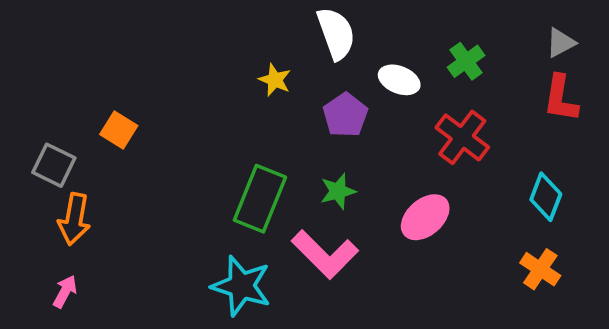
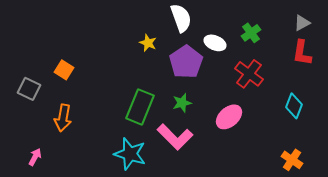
purple pentagon: (345, 115) -> (186, 62), size x1.4
orange arrow: (74, 219) -> (63, 118), moved
orange cross: (540, 269) -> (292, 160), moved

